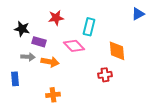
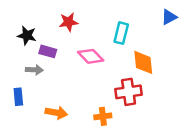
cyan rectangle: (89, 27) -> (121, 33), moved
orange arrow: (50, 62) -> (56, 113), moved
red cross: (105, 75) -> (129, 92), size x1.5
orange cross: (53, 95) -> (103, 116), moved

